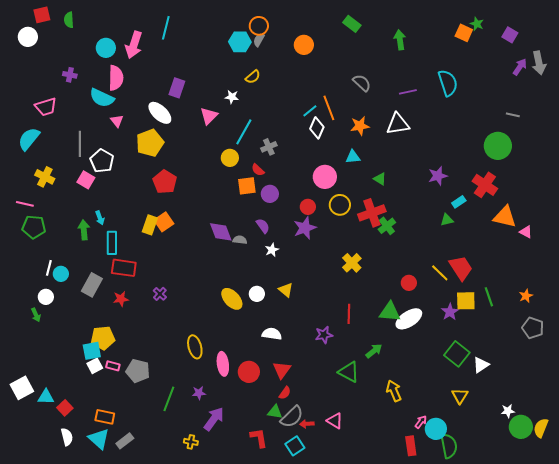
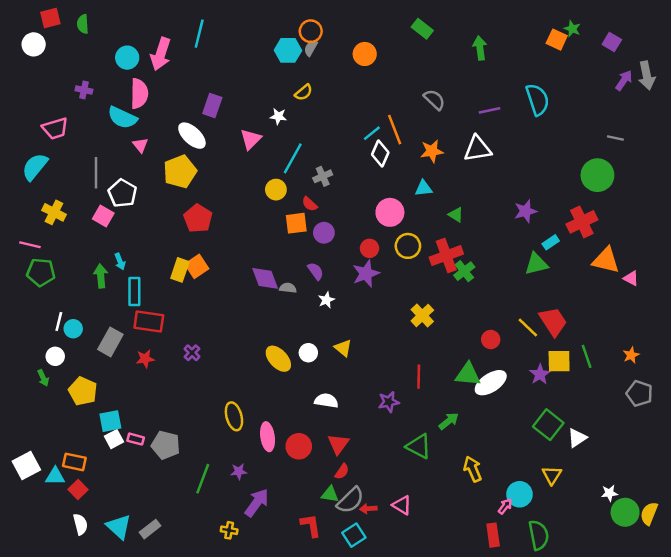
red cross: (485, 185) -> (582, 222), turned 30
green triangle: (447, 220) -> (536, 264), size x1.5
yellow pentagon: (103, 338) -> (83, 391), moved, turned 30
orange rectangle: (105, 417) -> (74, 462), moved
cyan circle: (436, 429) -> (519, 494), moved

